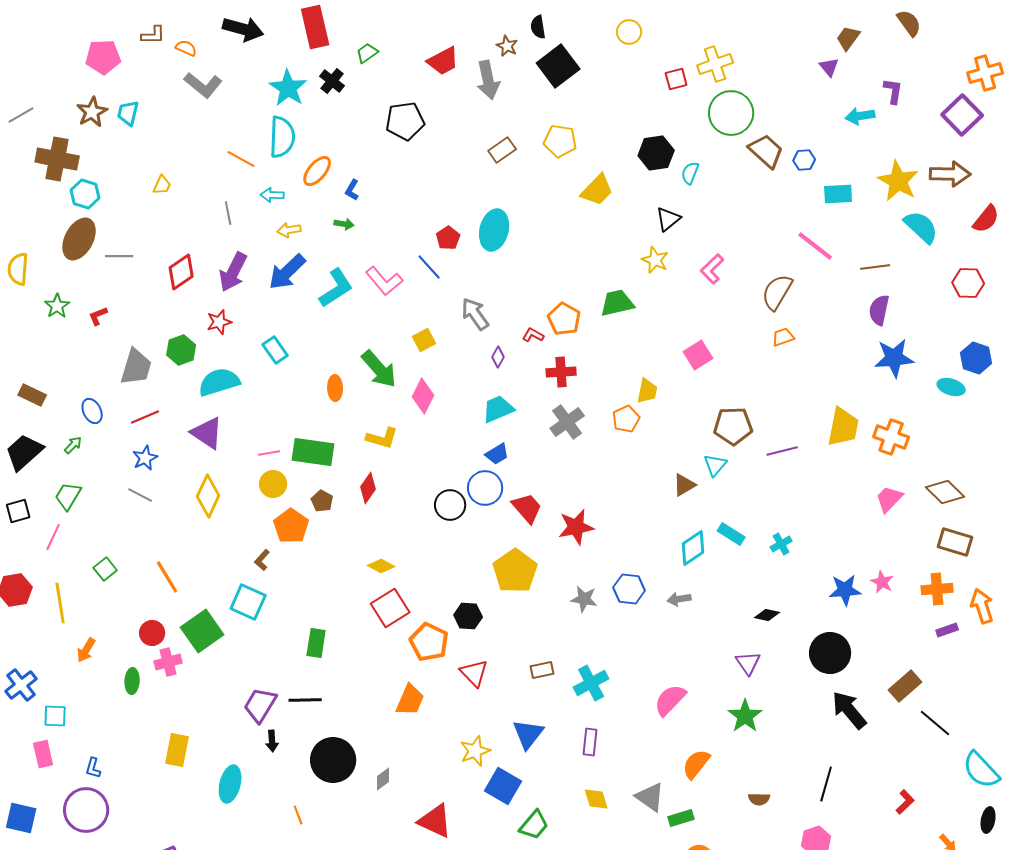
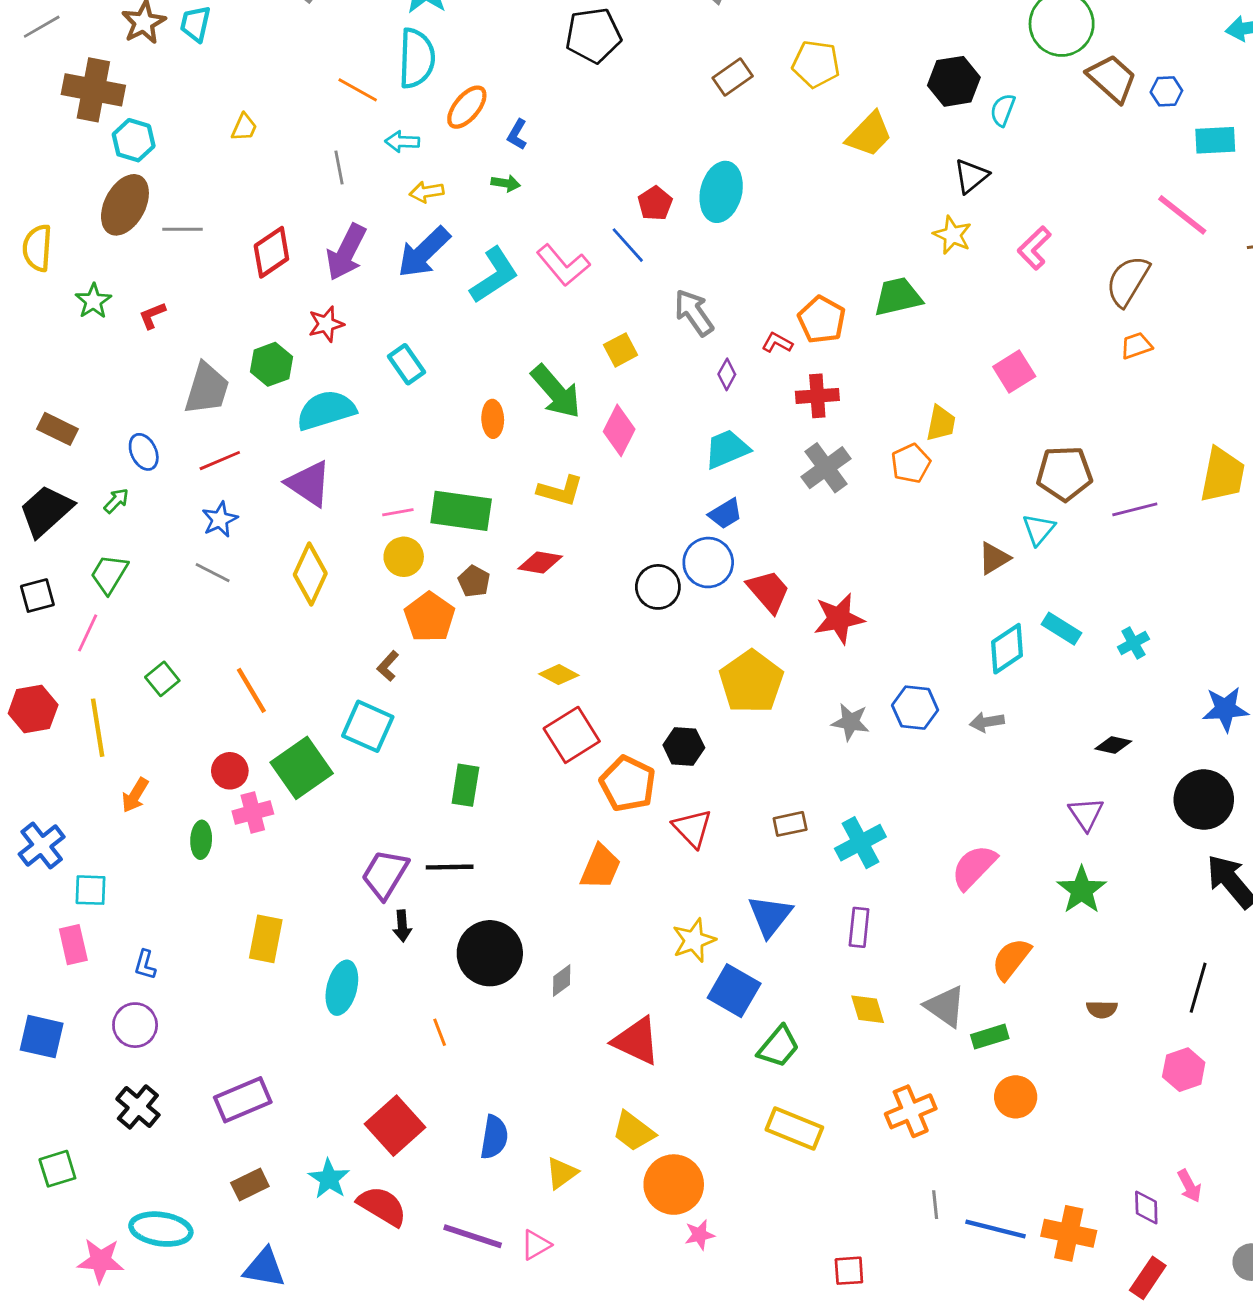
red diamond: (368, 488) -> (540, 563), turned 64
purple circle: (86, 810) -> (135, 1025), size x0.7

